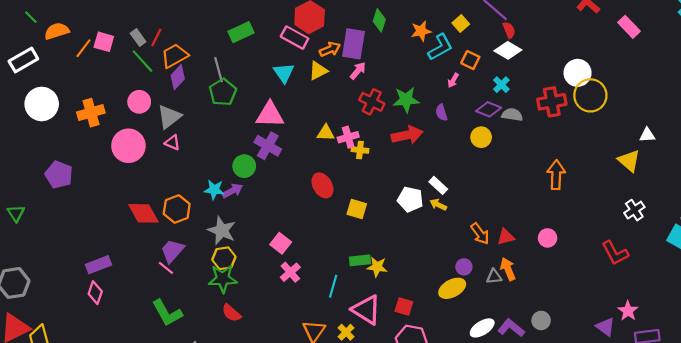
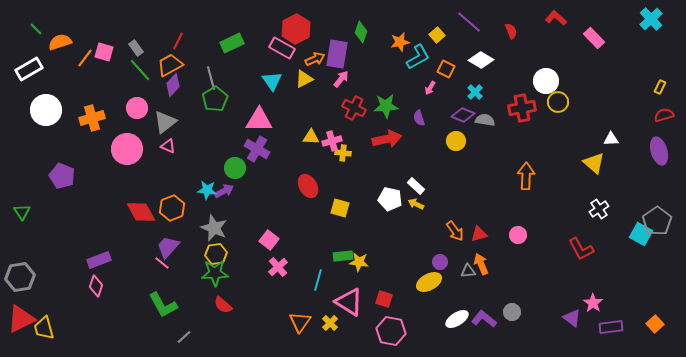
red semicircle: (509, 30) -> (511, 31), moved
red line: (156, 38) -> (178, 41), moved
yellow circle: (590, 95) -> (558, 102), size x0.7

